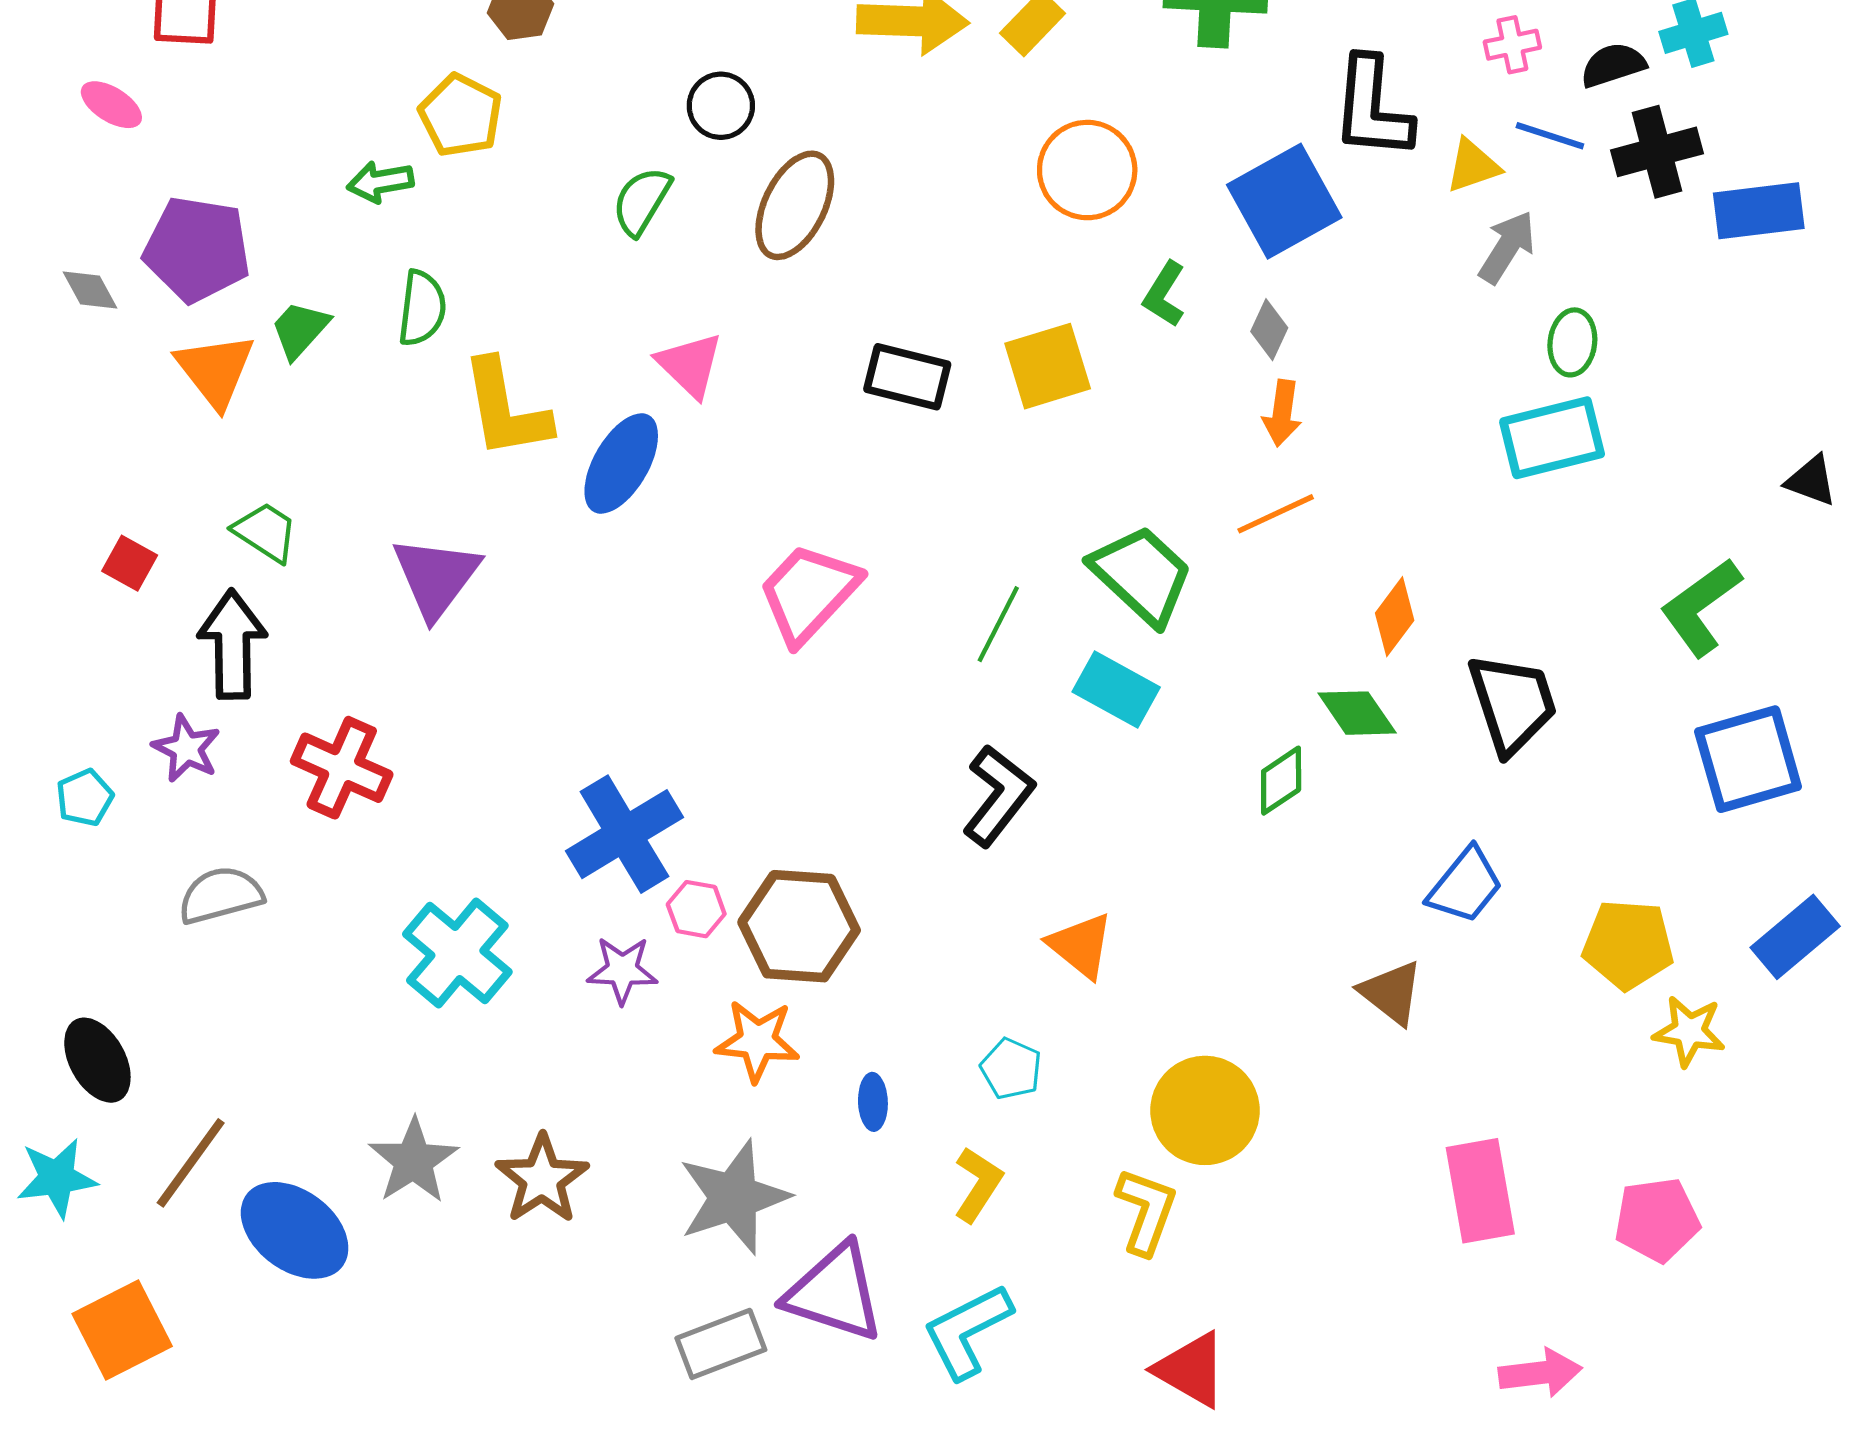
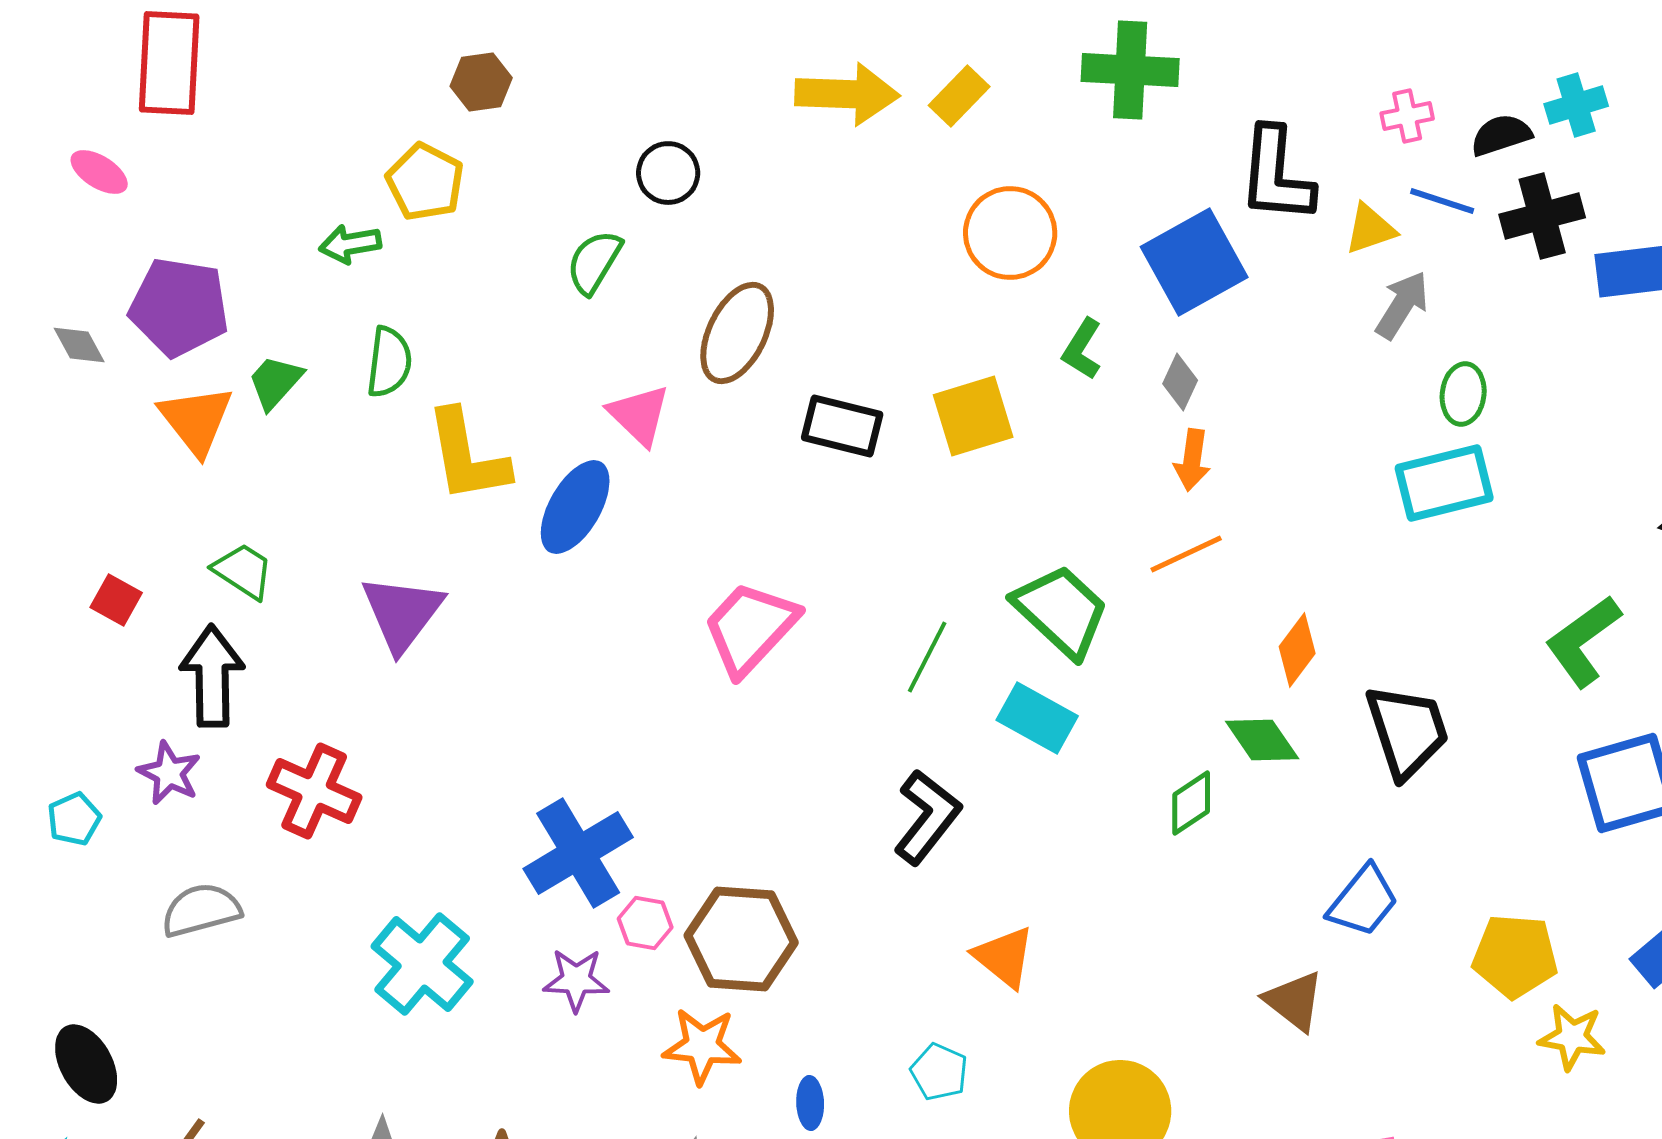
brown ellipse: (795, 205) -> (737, 333), moved

